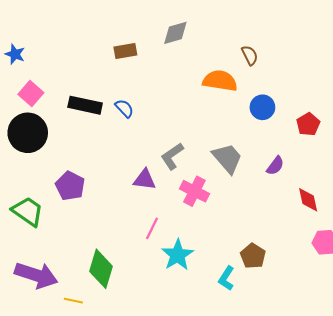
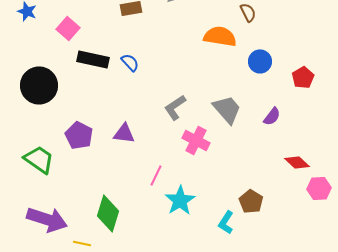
pink square: (31, 93) -> (68, 28), moved
purple triangle: (145, 180) -> (124, 133), moved
red diamond: (308, 200) -> (297, 162), moved, turned -35

